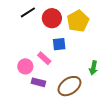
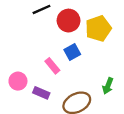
blue square: (59, 44) -> (72, 52), turned -32
pink circle: (25, 66) -> (18, 81), moved

